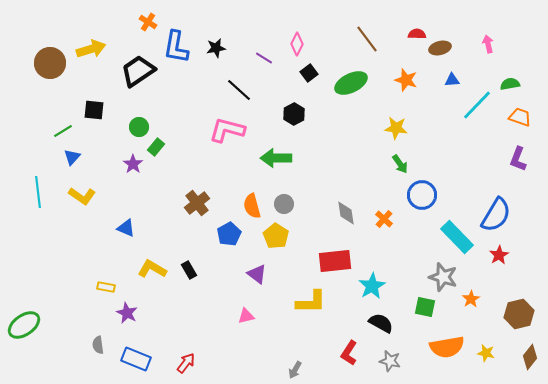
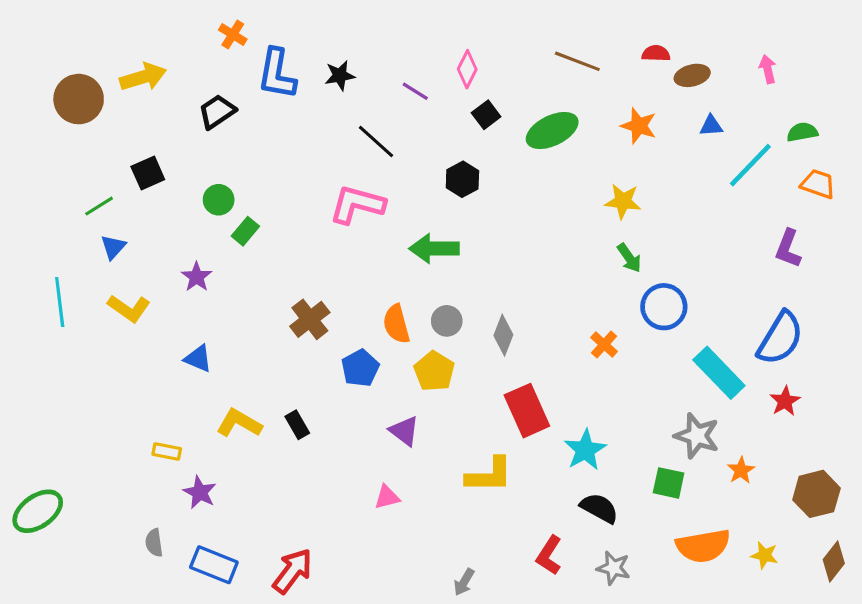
brown line: (367, 39) -> (577, 61), turned -32
black trapezoid: (138, 71) -> (217, 112), size x0.7
black square: (94, 110) -> (148, 173), turned -30
purple L-shape: (518, 159) -> (788, 249), moved
purple star: (133, 164) -> (197, 277), moved
gray diamond: (346, 213) -> (503, 335), moved, turned 30
red rectangle: (335, 261) -> (527, 411), turned 72
red arrow: (186, 363) -> (293, 571), size x1.4

